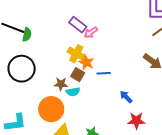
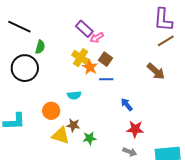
green semicircle: (27, 35) -> (40, 47), moved
brown square: (78, 75) -> (105, 59), moved
brown star: (61, 84) -> (73, 125), moved
orange circle: (51, 109) -> (51, 111), size x0.7

